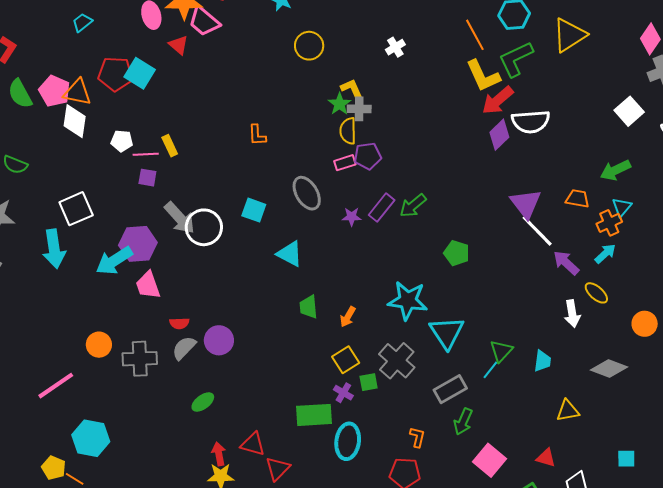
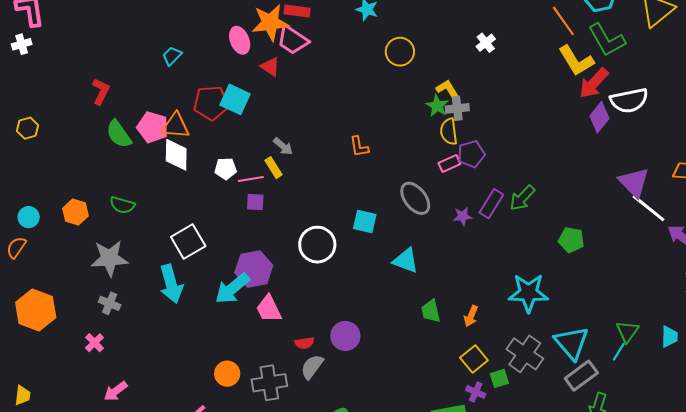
green L-shape: (516, 59) -> (607, 40), turned -87
gray arrow: (180, 218) -> (283, 146), moved, size x0.6
cyan triangle: (447, 332) -> (572, 343), moved
purple circle: (219, 340) -> (345, 336), moved

